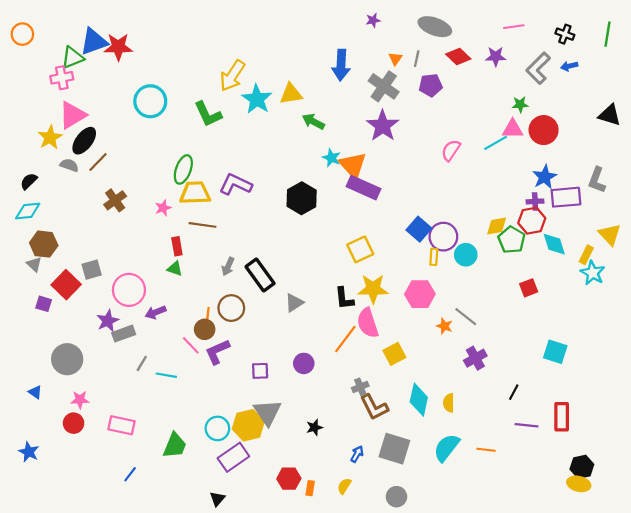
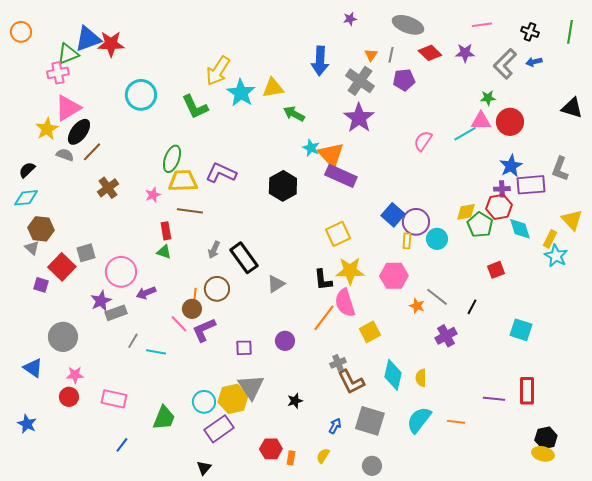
blue triangle: (35, 392) -> (33, 368), size x1.5
black line: (514, 392) -> (472, 307), moved

